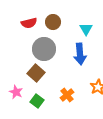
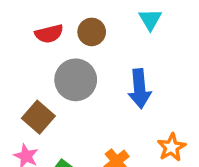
cyan triangle: (86, 29) -> (150, 20), moved
brown square: (36, 73) -> (38, 117), moved

